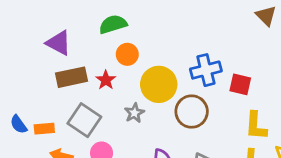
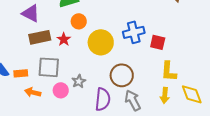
brown circle: (192, 112) -> (122, 75), moved
gray star: (134, 113) -> (79, 81), moved
gray square: (84, 120) -> (49, 67), turned -30

